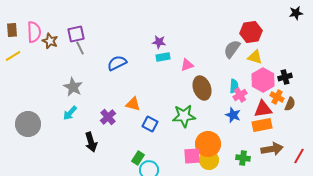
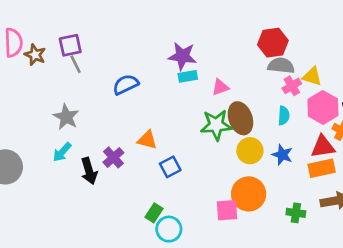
red hexagon: (251, 32) -> (273, 43), moved
purple star: (159, 42) -> (182, 56), size x1.5
gray semicircle: (232, 49) -> (281, 66), turned 60
pink cross: (240, 95) -> (292, 86), moved
green star: (184, 116) -> (216, 125), moved
blue square: (150, 124) -> (170, 167), turned 35
black arrow: (91, 142) -> (89, 171), moved
yellow circle: (209, 160) -> (250, 151), moved

